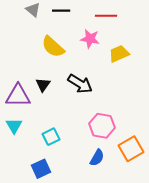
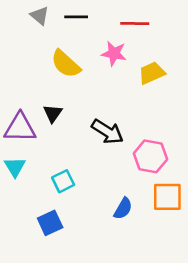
black arrow: (80, 84) -> (107, 132), moved
pink hexagon: (102, 126) -> (150, 156), moved
orange square: (131, 149) -> (167, 197), turned 30

